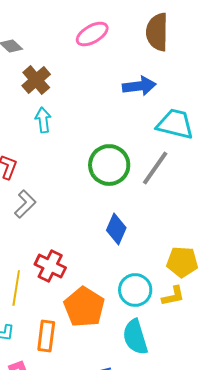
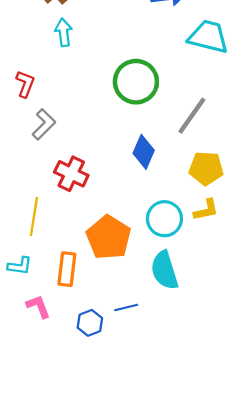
gray line: (155, 168) -> (192, 116), moved
yellow pentagon: (182, 262) -> (206, 168), moved
red cross: (50, 266) -> (71, 174), moved
yellow L-shape: (173, 296) -> (206, 210), moved

